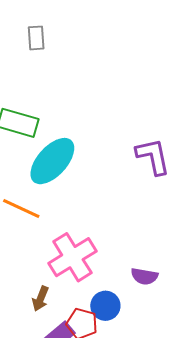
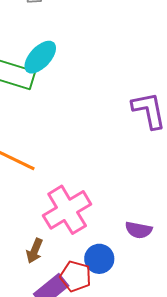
cyan ellipse: (52, 161) -> (40, 57), moved, size x0.7

